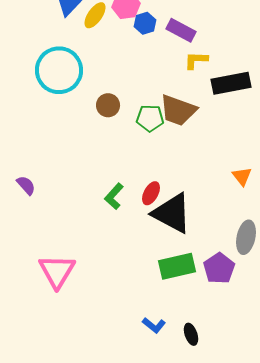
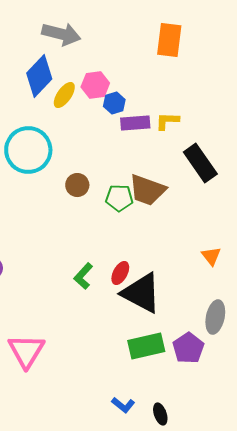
purple rectangle: (181, 30) -> (135, 123), moved, turned -32
yellow L-shape: (196, 60) -> (167, 121), moved
black rectangle: (231, 83) -> (200, 163), turned 66

